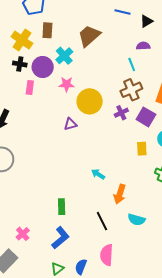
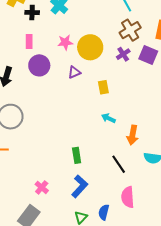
black cross: (20, 64) -> (32, 12), moved
purple circle: (43, 67) -> (39, 65), moved
pink star: (67, 84) -> (65, 42), moved
yellow rectangle: (142, 149) -> (103, 87), moved

